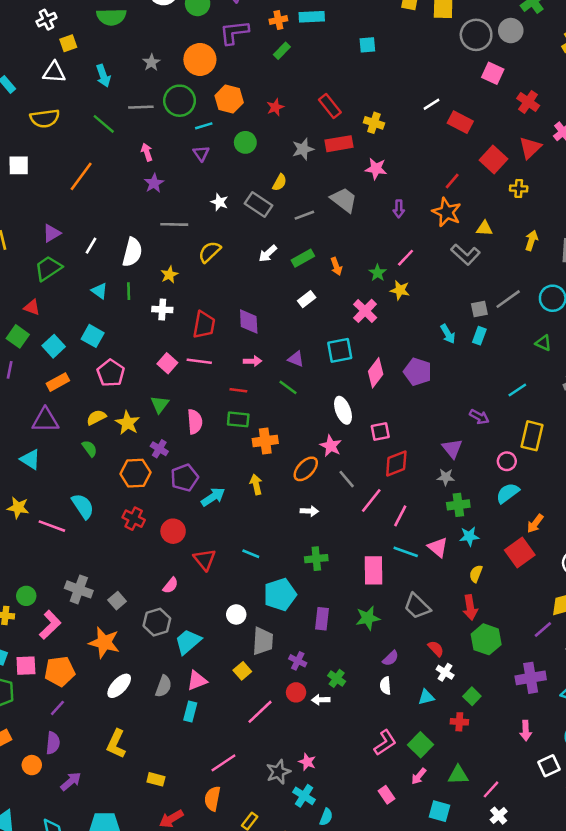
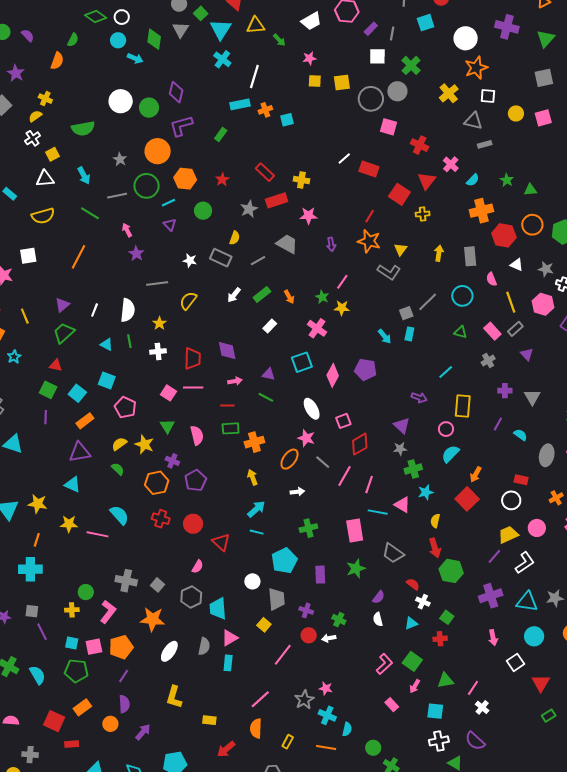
orange cross: (278, 20) -> (265, 110), moved
yellow triangle: (484, 228) -> (401, 249), turned -48
cyan arrow: (213, 497) -> (256, 509), moved
cyan trapezoid: (188, 642) -> (218, 608), turned -45

